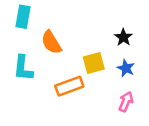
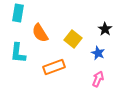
black star: (123, 37) -> (105, 29), moved
yellow square: (94, 63) -> (73, 39), moved, turned -36

